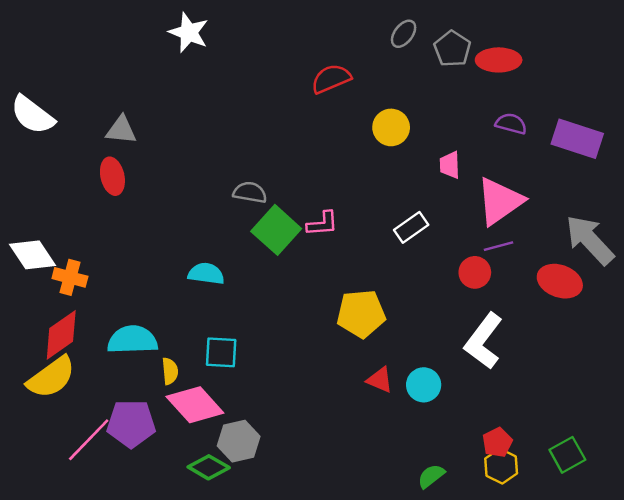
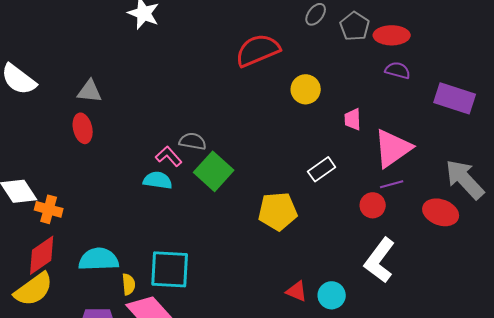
red semicircle: (331, 79) -> (258, 50), size x1.4
purple semicircle: (511, 124) -> (398, 70), moved
pink L-shape: (322, 224) -> (169, 156), moved, turned -128
cyan semicircle: (206, 274) -> (158, 180), moved
yellow pentagon: (361, 314) -> (278, 211), moved
cyan square: (221, 352) -> (170, 269), size x1.5

